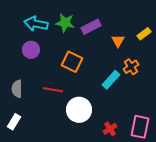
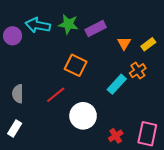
yellow rectangle: (144, 34) -> (148, 44), moved
purple circle: (31, 50) -> (13, 36), moved
red line: (53, 90) -> (56, 95), turned -48

